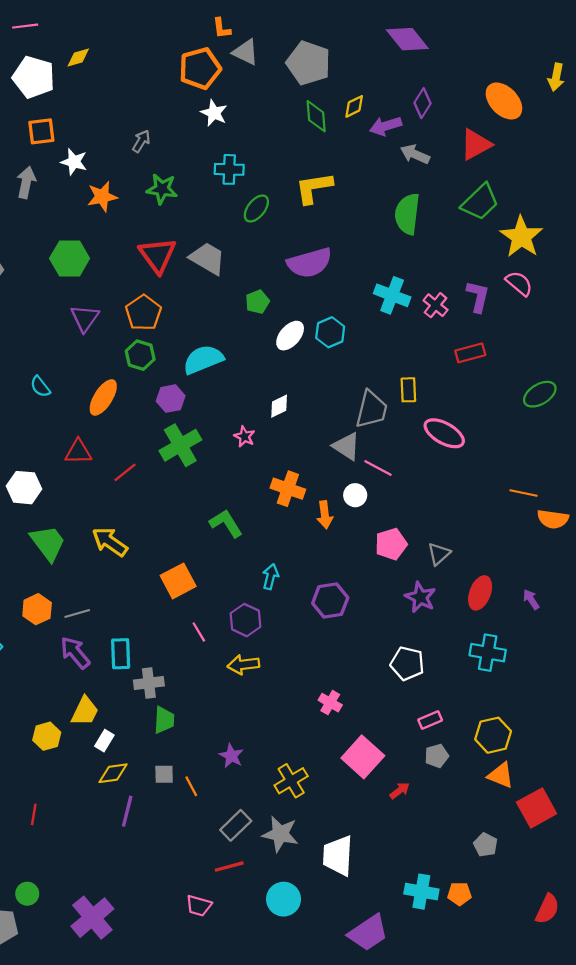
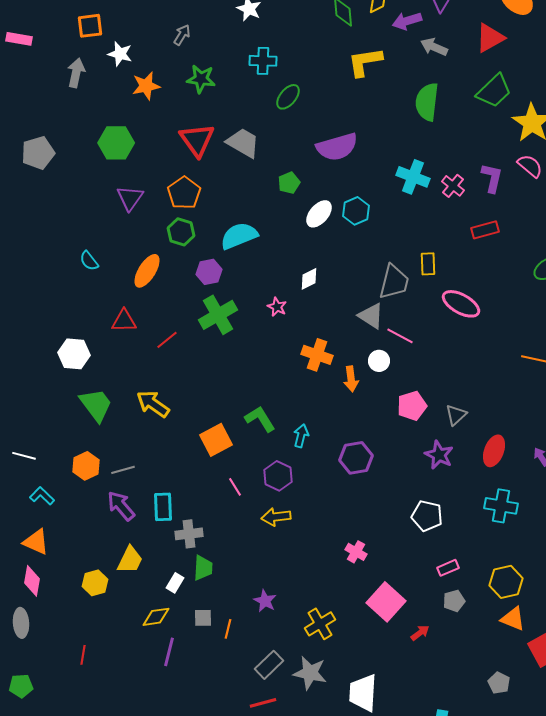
yellow L-shape: (314, 188) -> (365, 62), moved
green L-shape: (226, 523) -> (260, 419), moved
white rectangle: (104, 741) -> (175, 583), moved
orange line: (191, 786) -> (228, 629), turned 42

